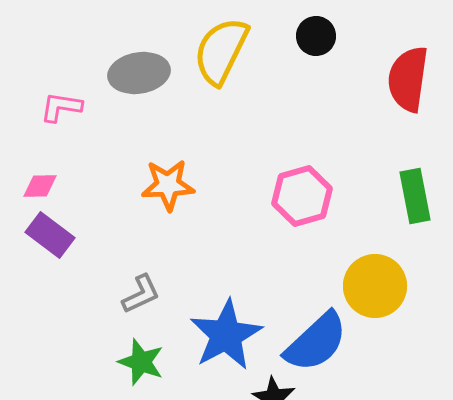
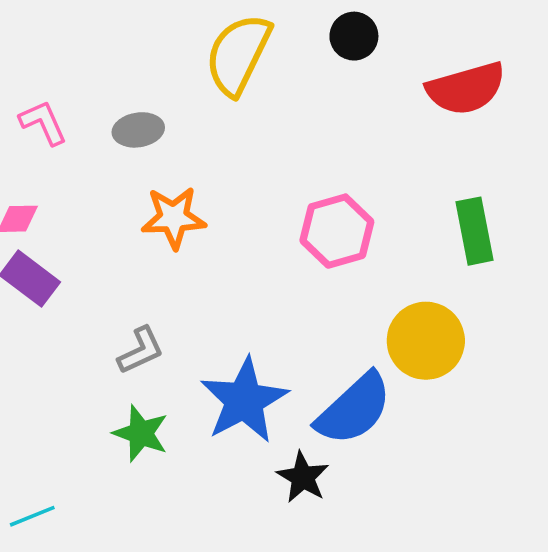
gray ellipse: (139, 73) -> (138, 130), moved, size x0.7
red semicircle: (408, 79) -> (466, 88), turned -114
pink L-shape: (61, 107) -> (43, 123), turned 57

